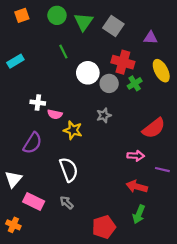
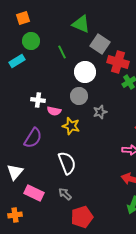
green circle: (57, 15) -> (31, 41), moved
green triangle: (84, 22) -> (81, 24), turned -42
gray square: (113, 26) -> (100, 44), moved
gray circle: (109, 83) -> (79, 96), moved
orange cross: (13, 225) -> (15, 215), turned -32
red pentagon: (104, 227) -> (82, 217), moved

